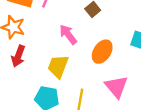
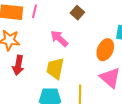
orange ellipse: (102, 52) -> (105, 50), moved

